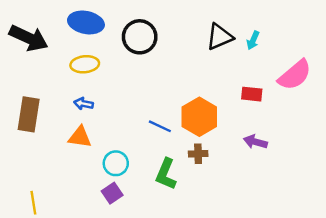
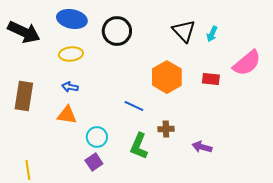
black triangle: (220, 37) -> (184, 31), turned -50
orange hexagon: (199, 117) -> (167, 77), moved
purple arrow: (255, 142) -> (202, 147), moved

